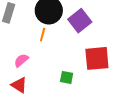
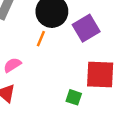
green square: (67, 77) -> (74, 97), moved

